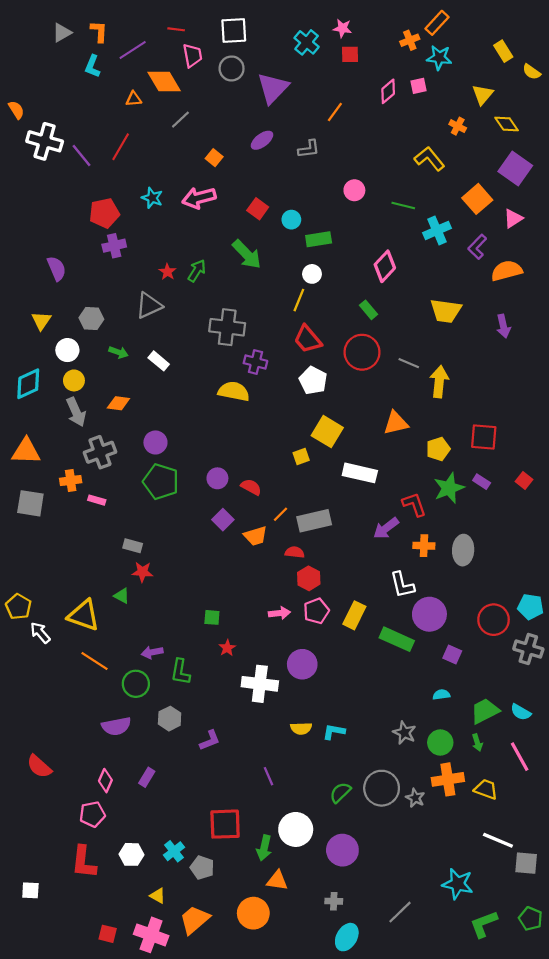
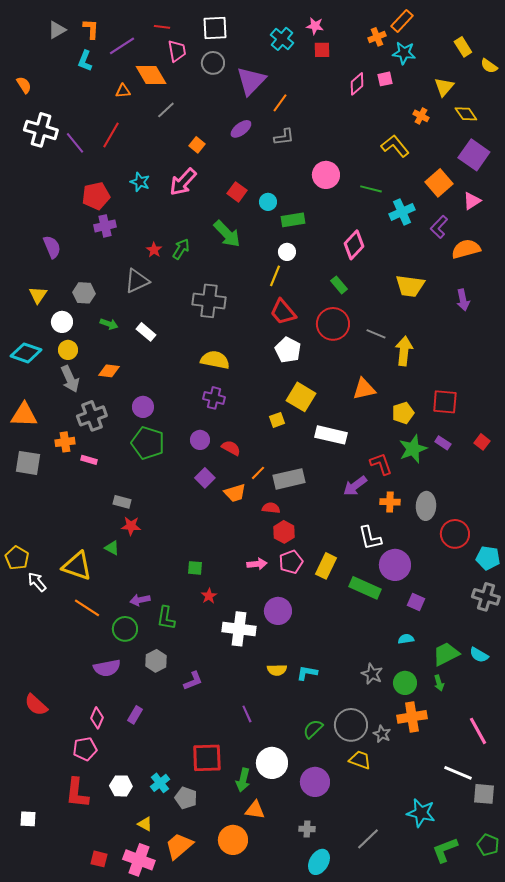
orange semicircle: (16, 110) -> (24, 85), moved
orange line: (335, 112) -> (280, 103), moved
pink circle: (354, 190) -> (326, 175), size x1.4
pink arrow: (199, 198) -> (183, 182), turned -32
purple cross: (255, 362) -> (214, 398), moved
cyan diamond: (28, 384) -> (26, 353), turned 44
red circle: (494, 620) -> (455, 534), moved
pink line: (520, 757) -> (478, 731), moved
yellow trapezoid: (486, 789) -> (360, 760), moved

